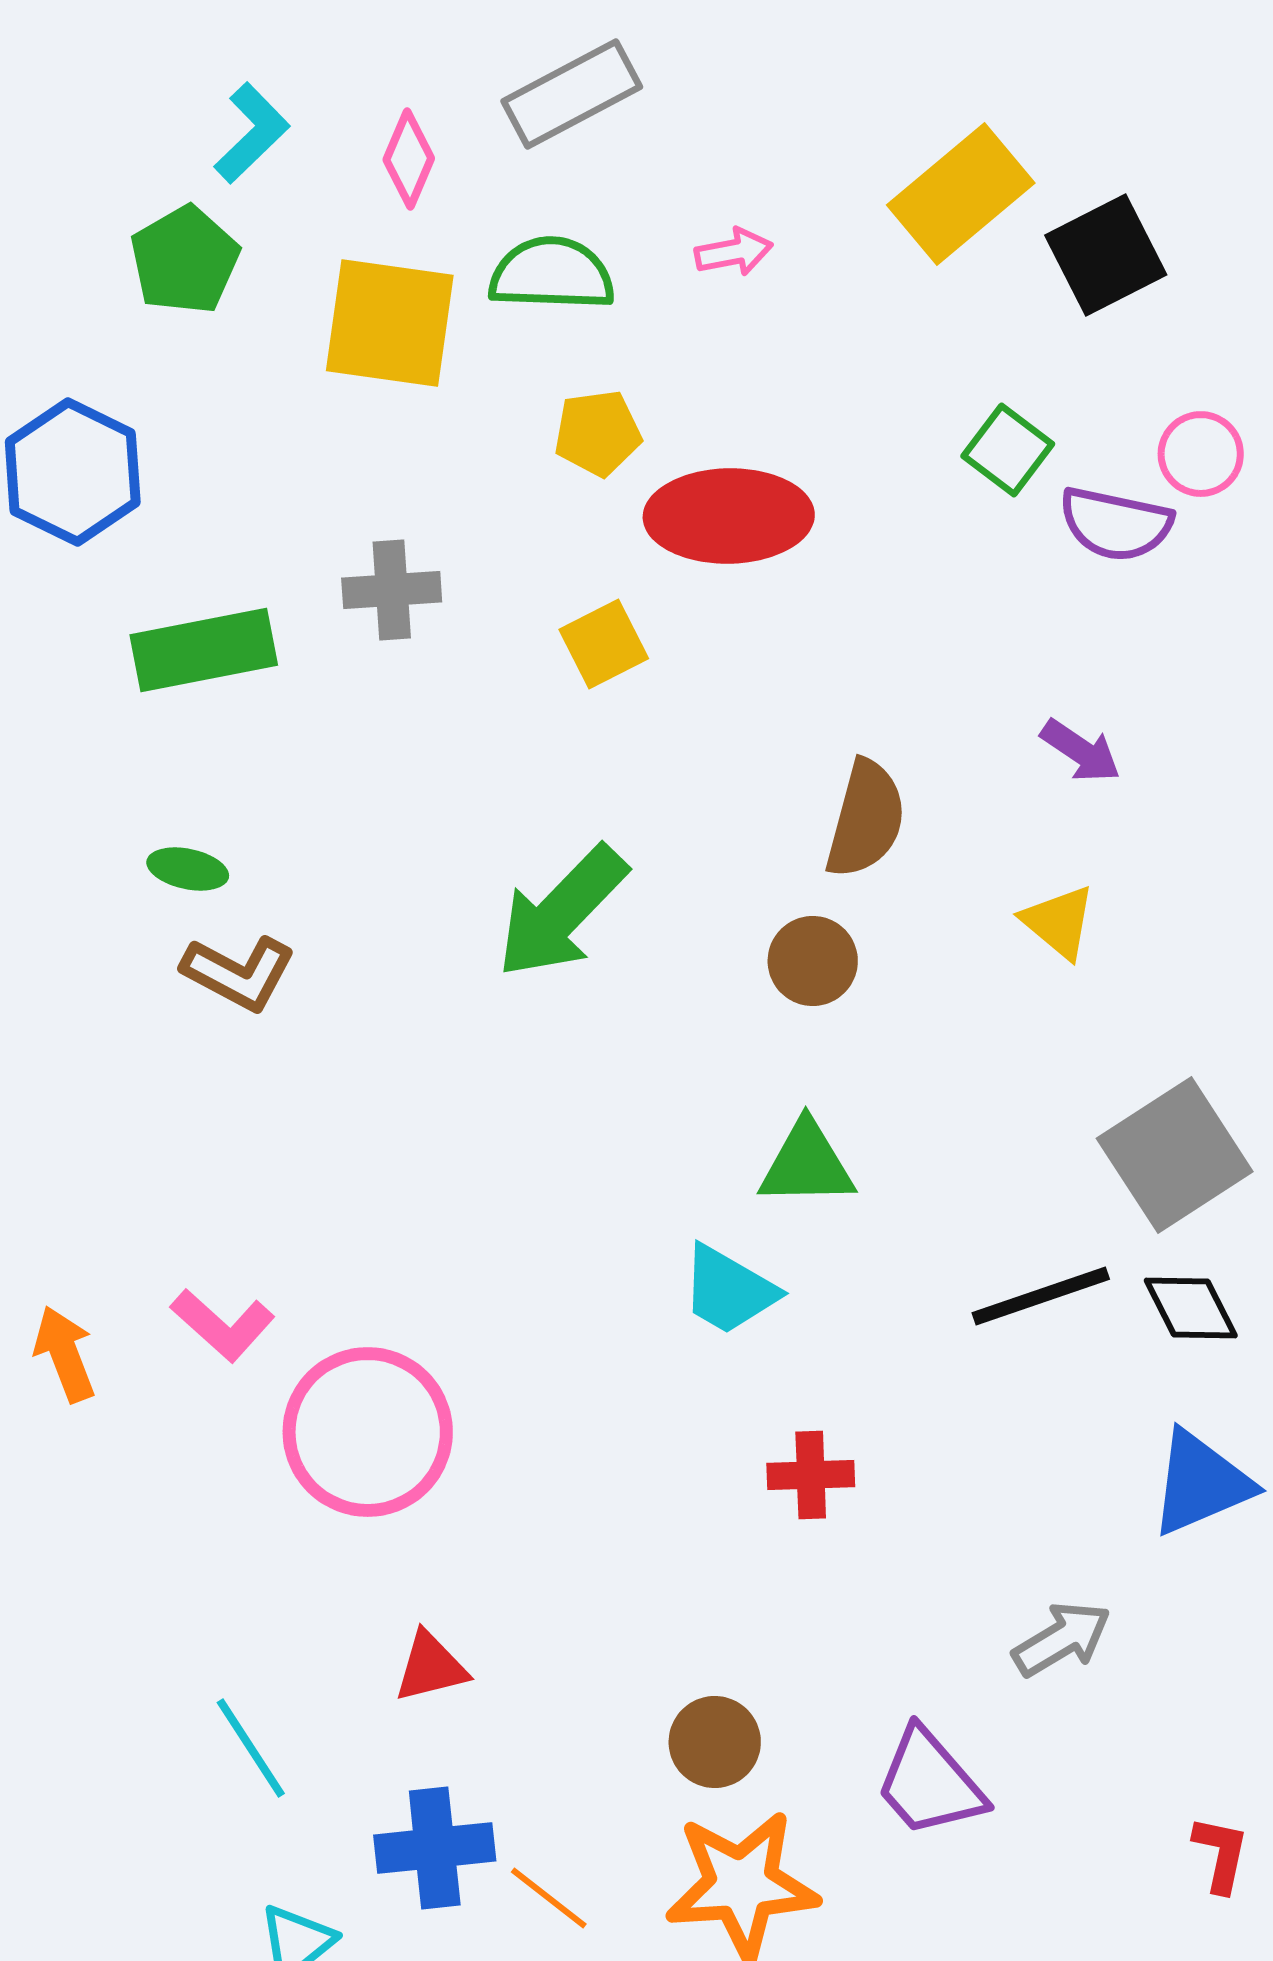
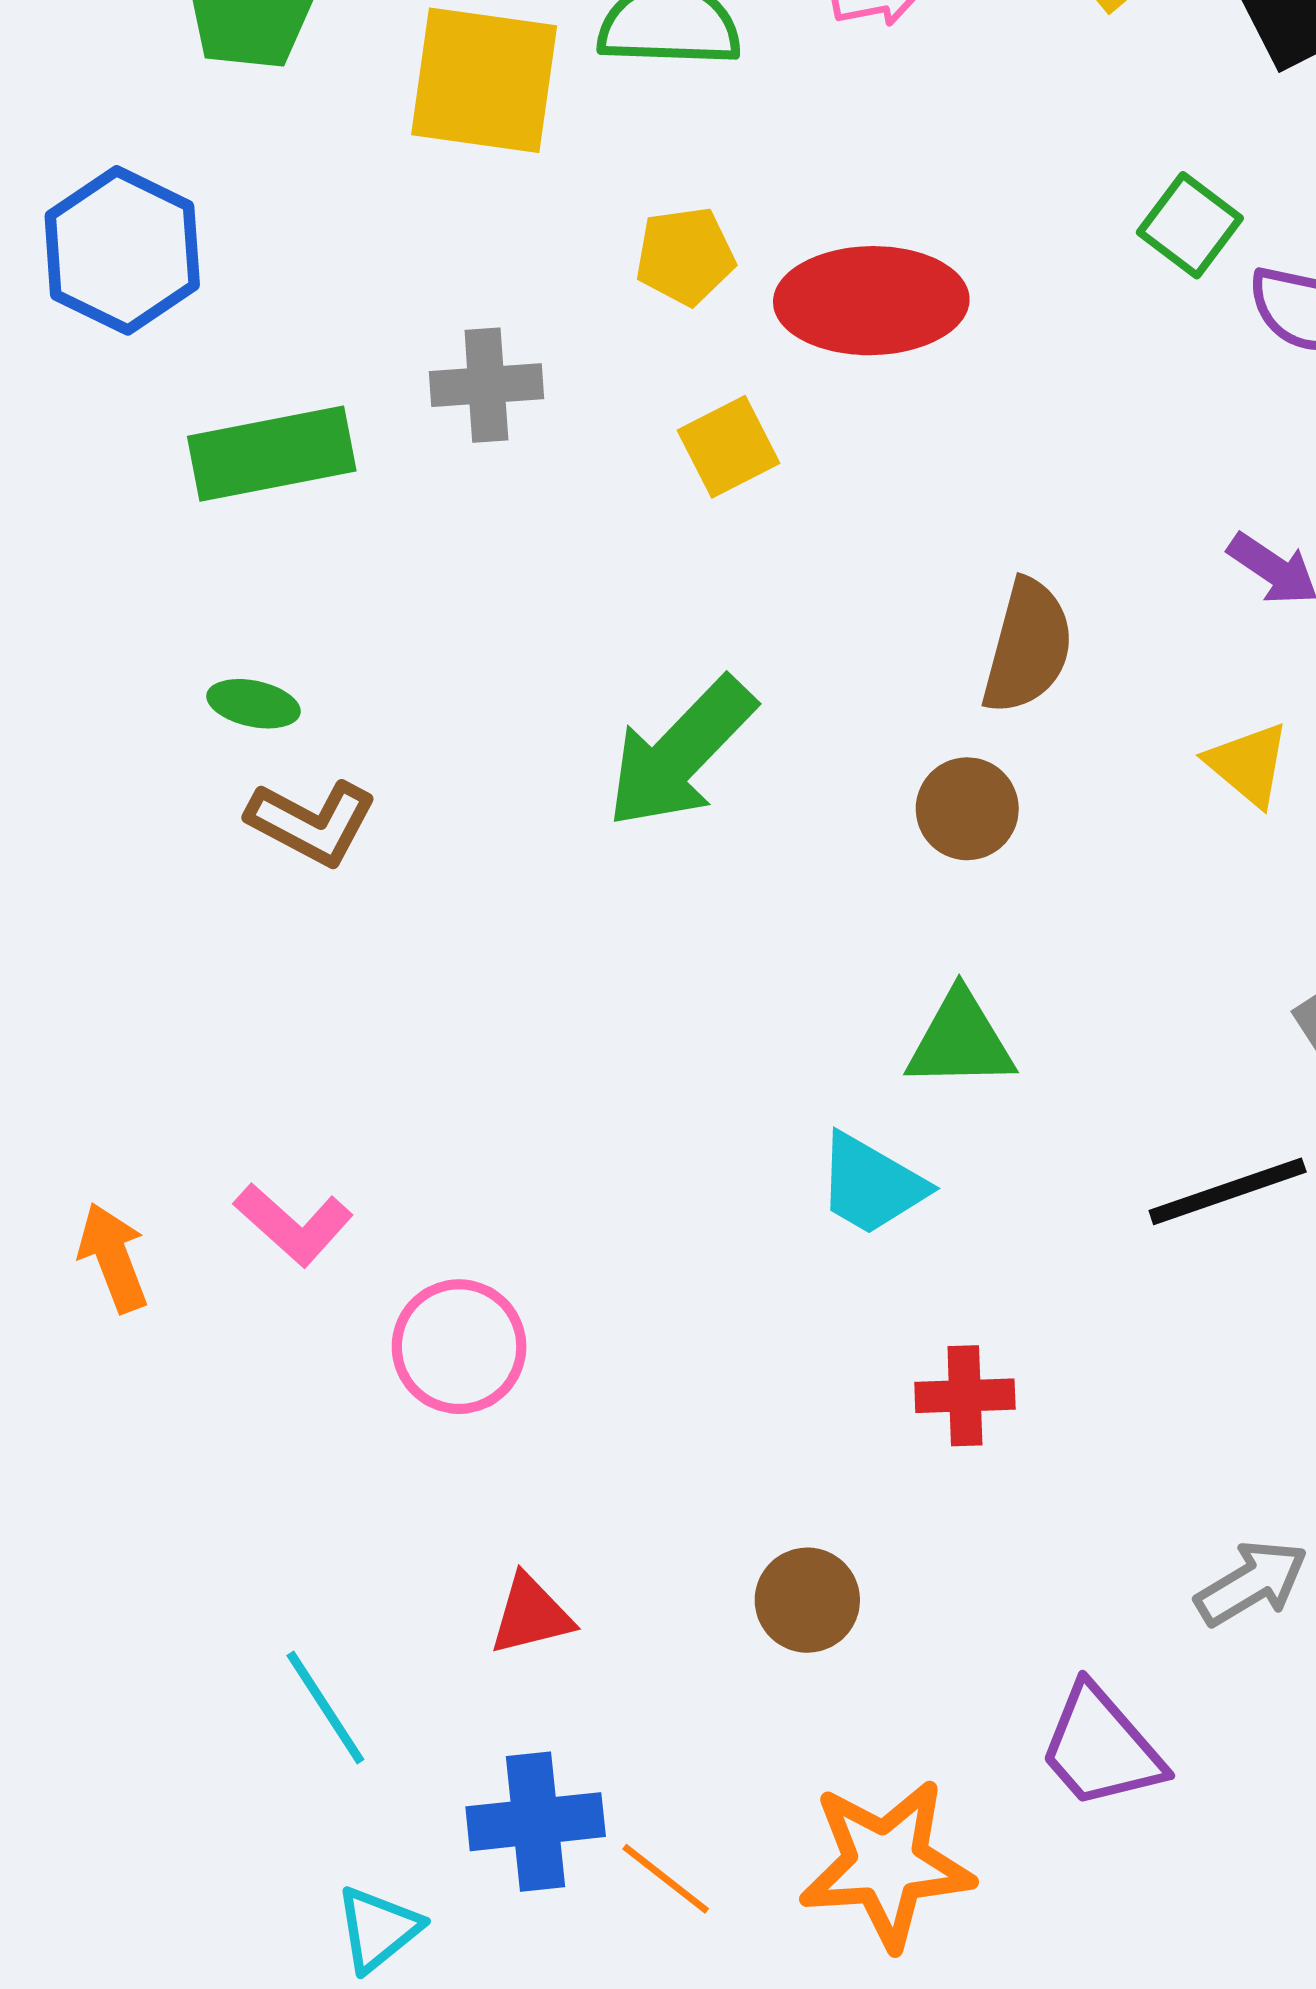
yellow pentagon: (598, 433) -> (685, 256), moved
pink circle: (368, 1432) -> (459, 1347), size x0.7
brown circle: (715, 1742) -> (807, 1600), moved

